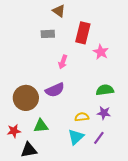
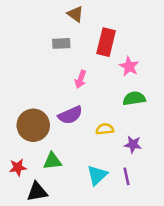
green semicircle: (105, 90) -> (134, 98), moved
yellow semicircle: (82, 117) -> (105, 129), moved
purple line: (99, 138) -> (127, 176), turned -48

